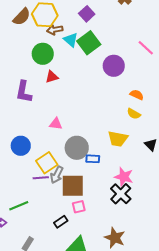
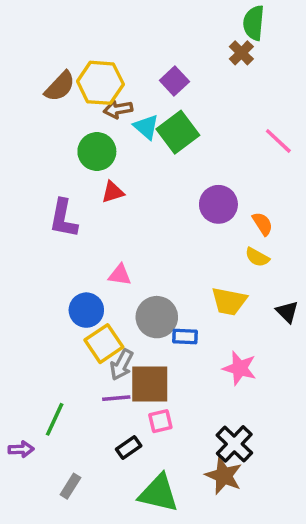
purple circle: (114, 66) -> (218, 204), moved
orange semicircle: (137, 95) -> (262, 224), turned 32
blue circle: (21, 146) -> (86, 310), moved
purple line: (41, 178) -> (116, 398), moved
black cross: (121, 194) -> (234, 444), moved
green line: (19, 206) -> (55, 419), turned -42

